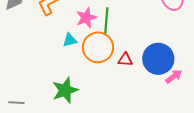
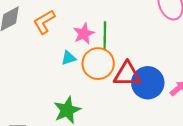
blue circle: (158, 59) -> (148, 83), moved
red triangle: (125, 60) -> (127, 74), size x1.8

